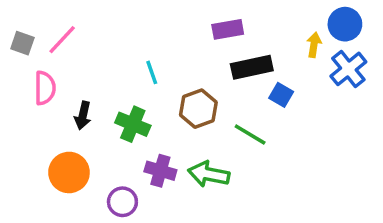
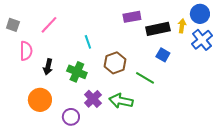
pink line: (62, 40) -> (49, 25), moved
black rectangle: (252, 67) -> (158, 29), moved
purple cross: (160, 171) -> (93, 99), turned 30

